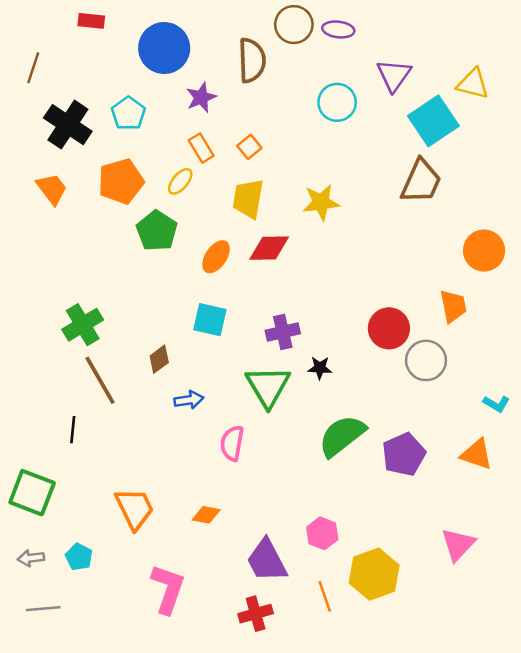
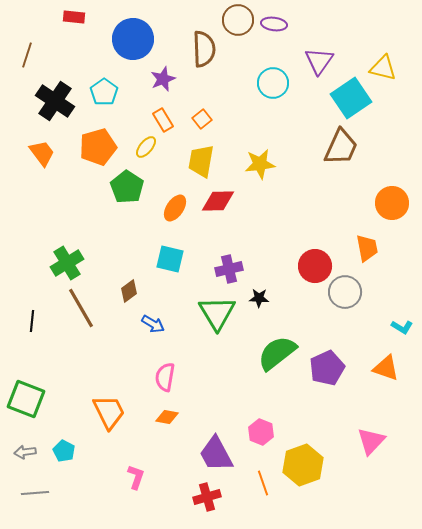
blue arrow: (189, 400) -> (153, 324), turned 40
black line: (73, 430) -> (32, 321), moved
pink semicircle: (232, 443) -> (165, 377), moved
pink L-shape: (168, 589) -> (136, 477), size x0.6

